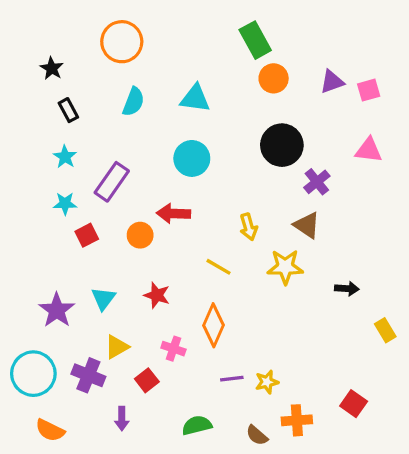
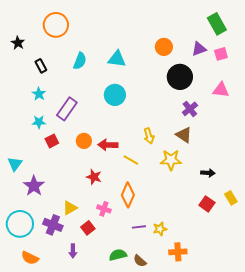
green rectangle: (255, 40) -> (217, 24), moved
orange circle: (122, 42) -> (56, 25), moved
black star: (52, 68) -> (18, 43), moved
black circle: (282, 145) -> (180, 77), moved
red arrow: (173, 213) -> (108, 145), moved
cyan triangle: (103, 299) -> (15, 164), moved
red square: (354, 404) -> (207, 204), moved
brown semicircle: (257, 435) -> (140, 261), moved

